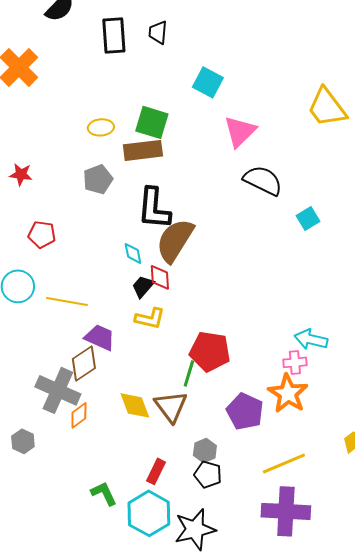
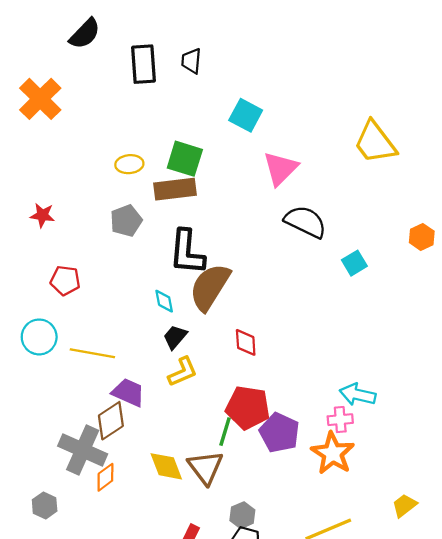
red diamond: (160, 277) -> (246, 342), moved
yellow L-shape: (150, 318) -> (183, 372), turned -36
purple pentagon: (245, 411) -> (279, 433), moved

